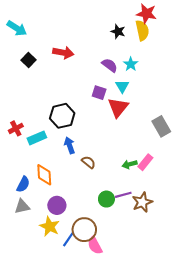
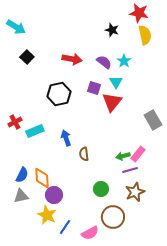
yellow semicircle: (142, 30) -> (145, 35), moved
red arrow: (63, 53) -> (72, 59), moved
black hexagon: (62, 116) -> (59, 94), moved
brown semicircle: (89, 162) -> (84, 154), turned -136
orange diamond: (44, 175) -> (42, 178), moved
purple line: (123, 195) -> (130, 170), moved
brown circle: (84, 230) -> (113, 217), moved
pink semicircle: (95, 245) -> (90, 233), turned -90

